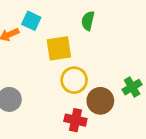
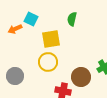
yellow circle: (74, 80) -> (48, 62), moved

